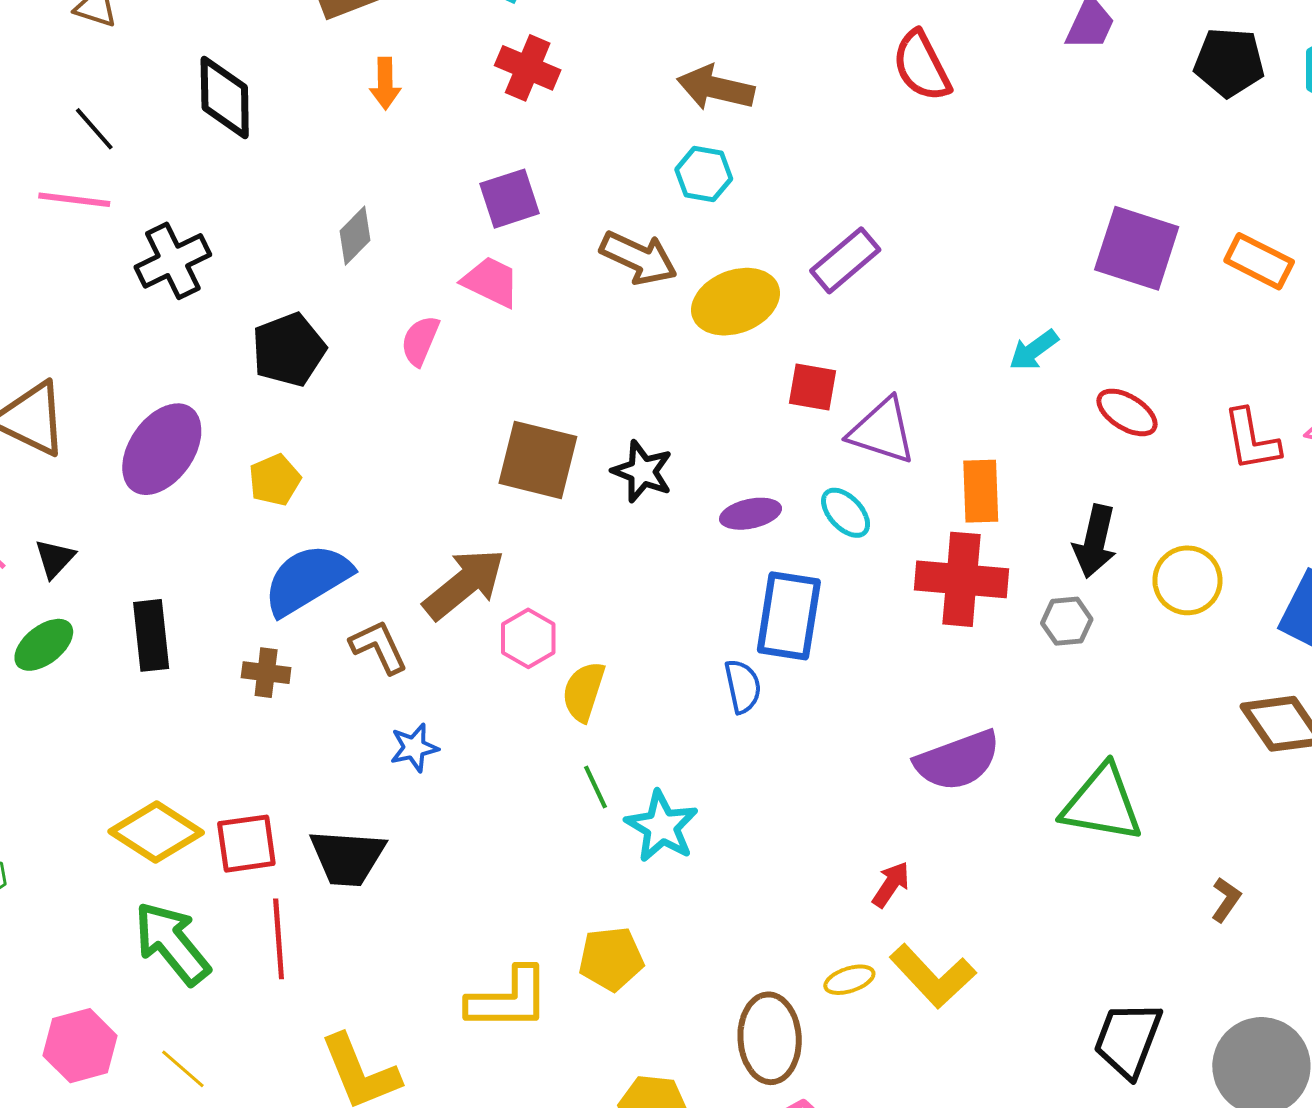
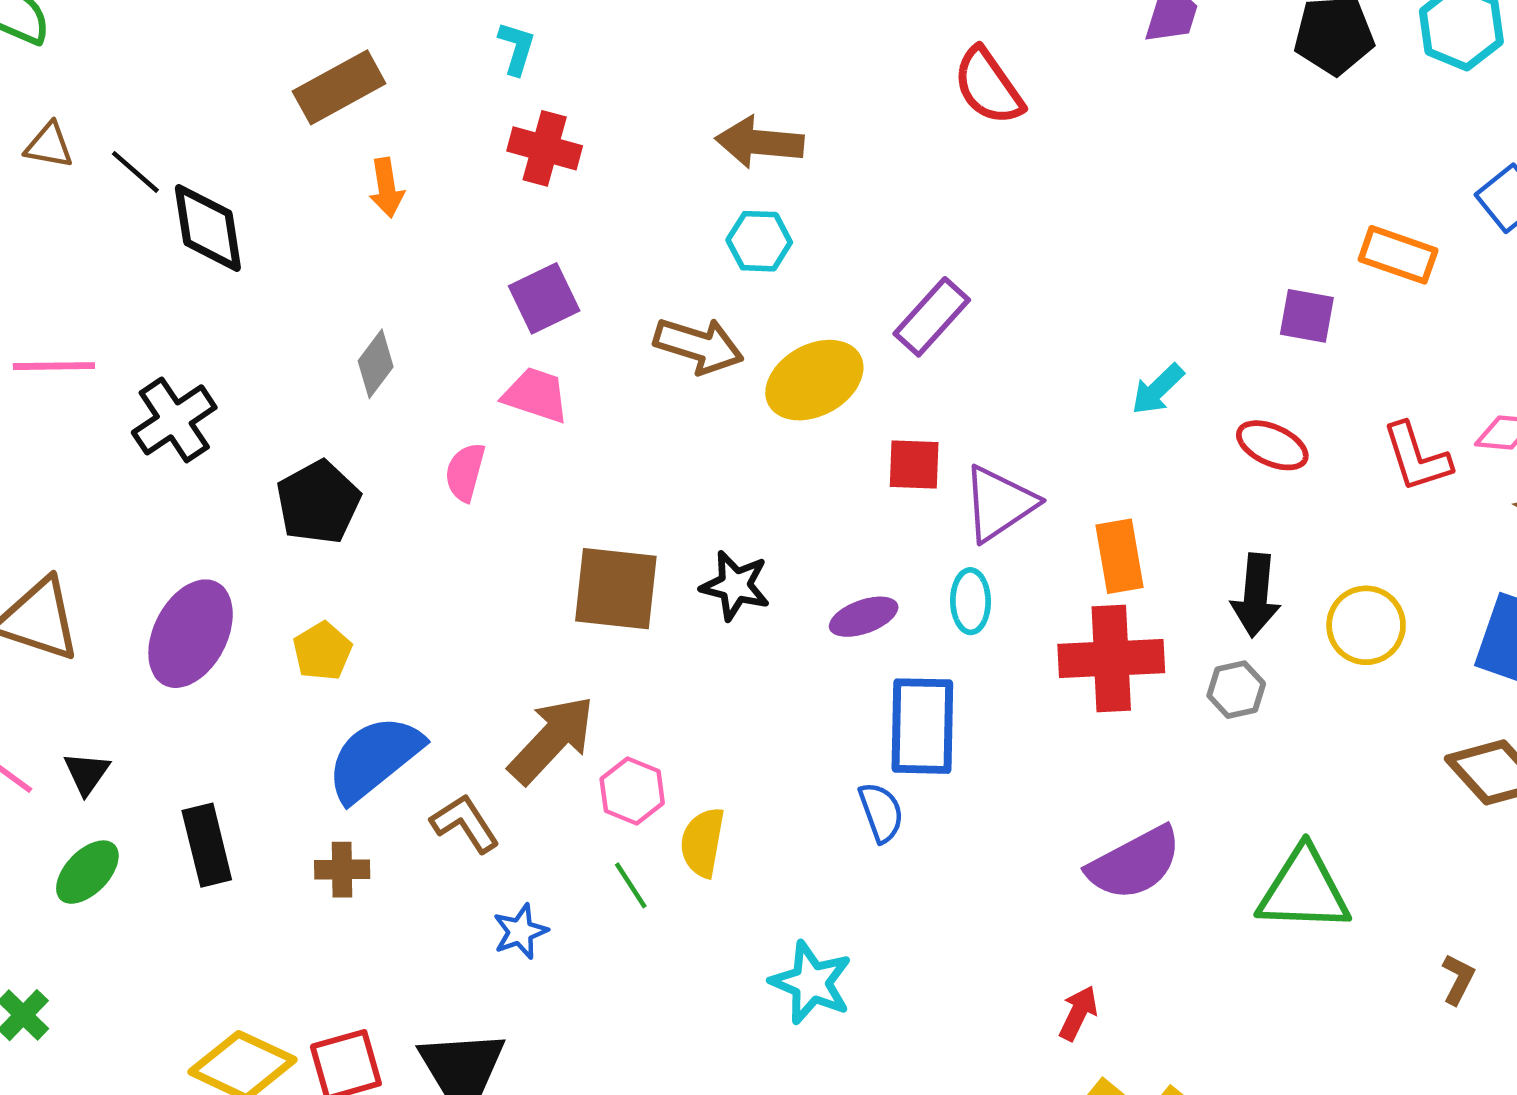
black line: (94, 129) -> (135, 172), moved
purple square: (1137, 248) -> (1307, 316), moved, size x0.6
purple triangle: (882, 431) -> (999, 503), turned -44
cyan ellipse: (846, 513) -> (971, 601), turned 50
green line: (595, 787) -> (631, 885), moved

